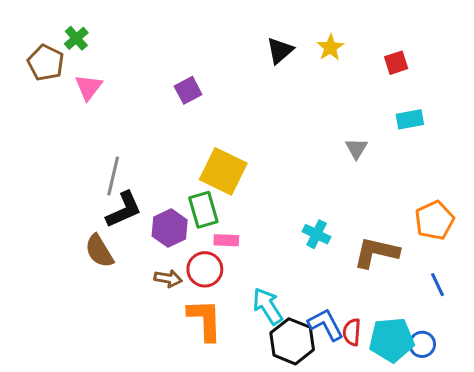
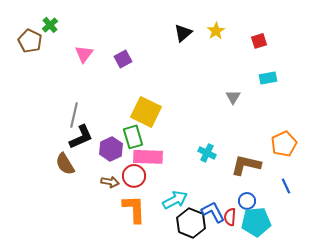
pink triangle: (89, 87) -> (84, 54), moved
pink rectangle: (226, 240) -> (148, 157), size x1.8
cyan arrow: (268, 306) -> (175, 200), turned 95
blue circle: (422, 344) -> (247, 201), moved

